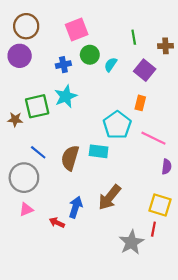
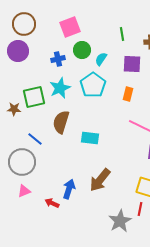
purple square: (145, 70) -> (132, 64), turned -36
cyan pentagon: (117, 125) -> (93, 85), moved
brown semicircle: (70, 158) -> (61, 122), moved

